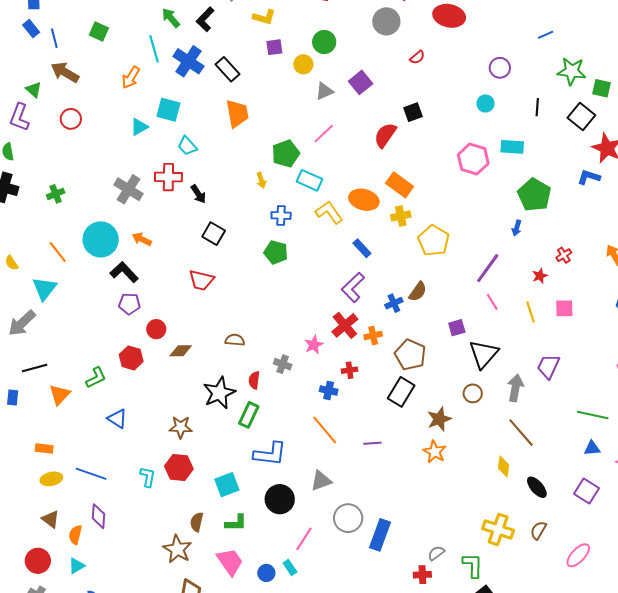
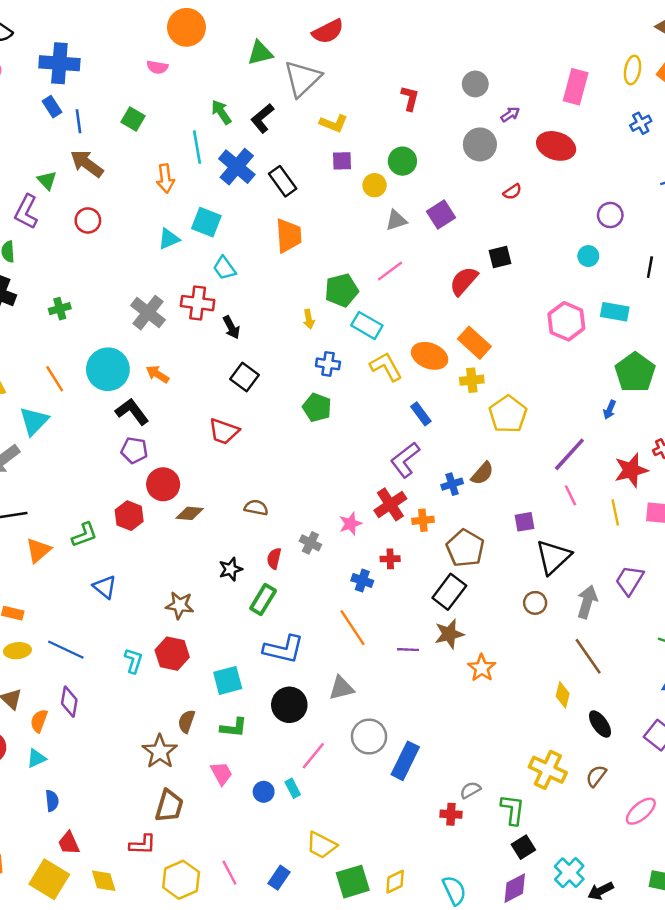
orange arrow: (131, 77) -> (165, 178), turned -45
red star: (540, 276) -> (631, 470), size x1.8
red circle: (156, 329) -> (163, 484), size x1.4
black star: (219, 393) -> (231, 569), size x0.6
brown star: (439, 419) -> (449, 634), moved
pink trapezoid: (230, 562) -> (221, 773), size x0.7

